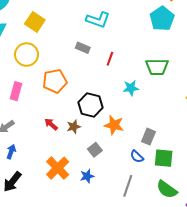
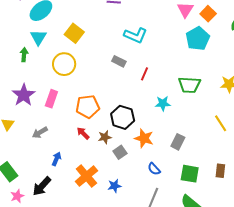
orange pentagon: (55, 81) -> (88, 107), moved
gray rectangle: (148, 137) -> (178, 142), moved
gray square: (95, 150) -> (120, 152), moved
blue arrow: (11, 152) -> (56, 159), moved
blue semicircle: (137, 157) -> (154, 169), moved

